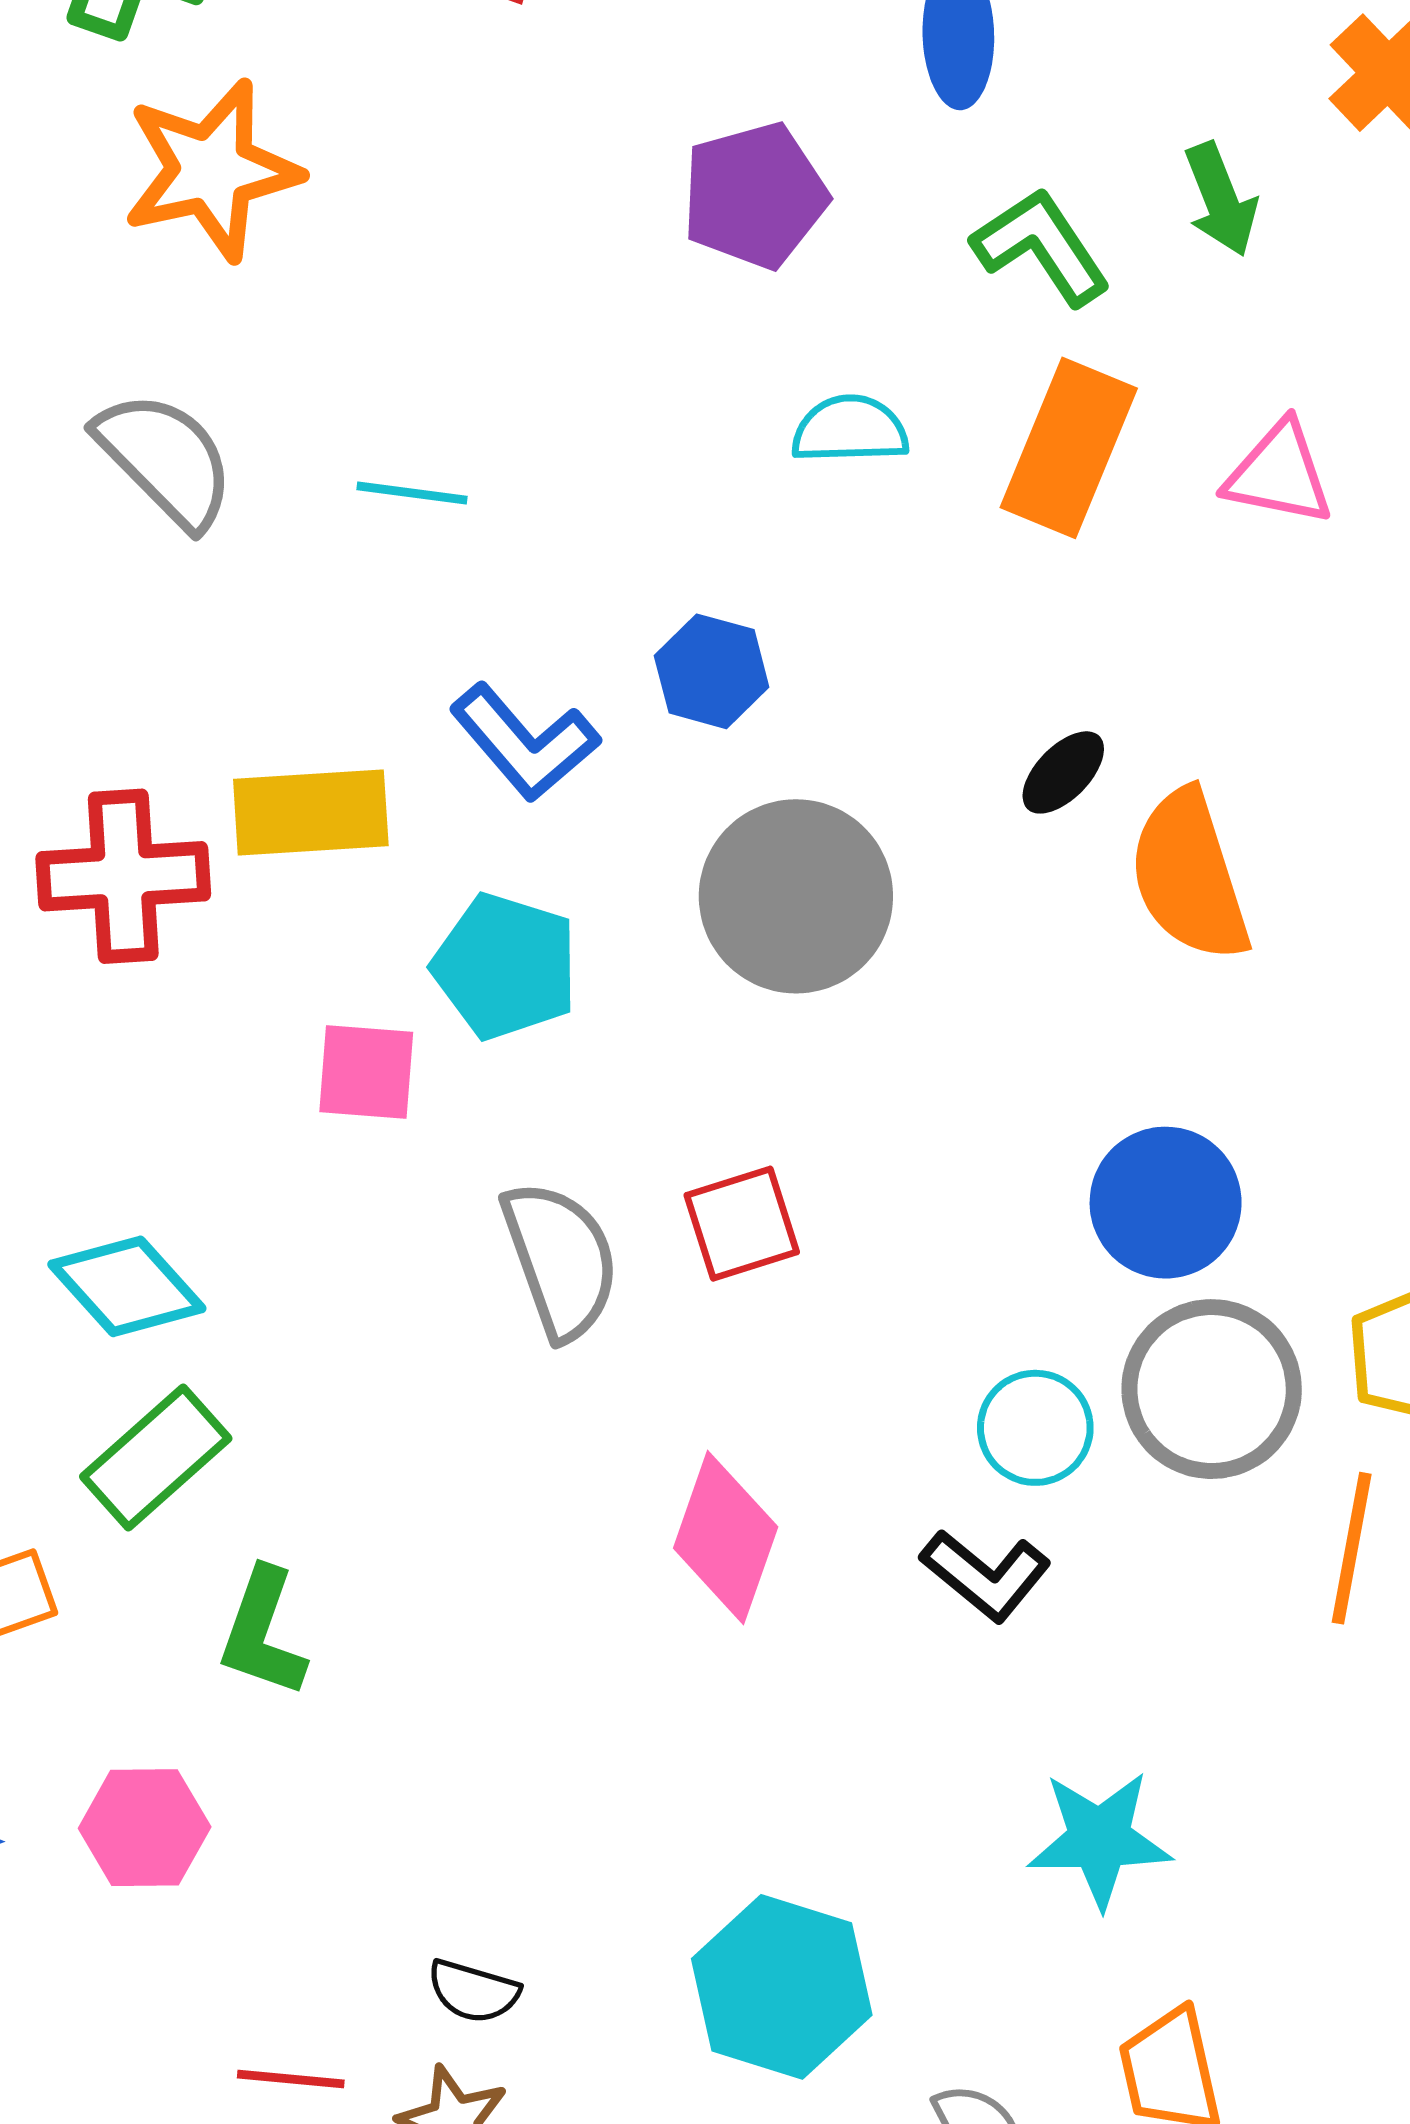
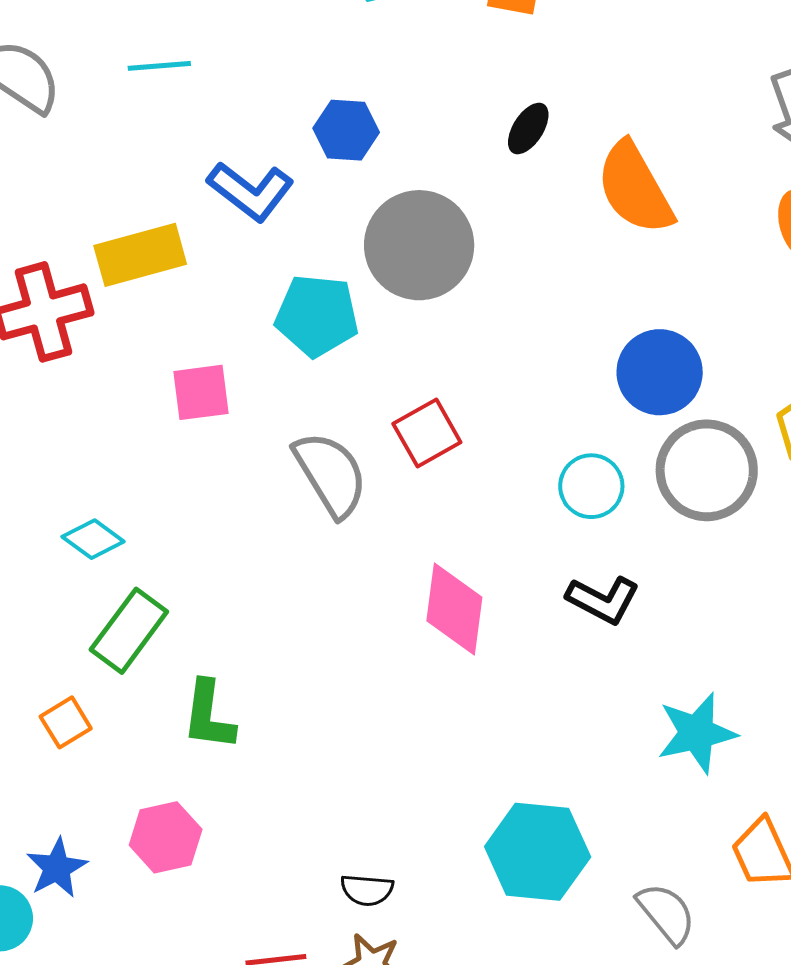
black ellipse: (1063, 772) -> (528, 129), moved
cyan pentagon: (505, 966) -> (317, 316), moved
cyan diamond: (127, 1286) -> (93, 539), size x0.7
cyan circle: (1035, 1428) -> (591, 486), moved

